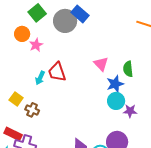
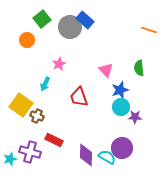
pink star: (36, 45) -> (59, 64), moved
green semicircle: (128, 69) -> (139, 68), moved
red trapezoid: (57, 72) -> (79, 97), moved
yellow square: (16, 99) -> (21, 105), size x1.6
red rectangle: (13, 134) -> (54, 140), moved

